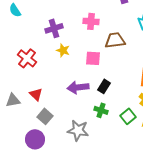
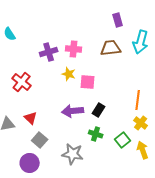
pink cross: (91, 21) -> (74, 49), moved
brown trapezoid: (115, 40) -> (111, 48), moved
yellow star: (63, 50) -> (69, 74), moved

